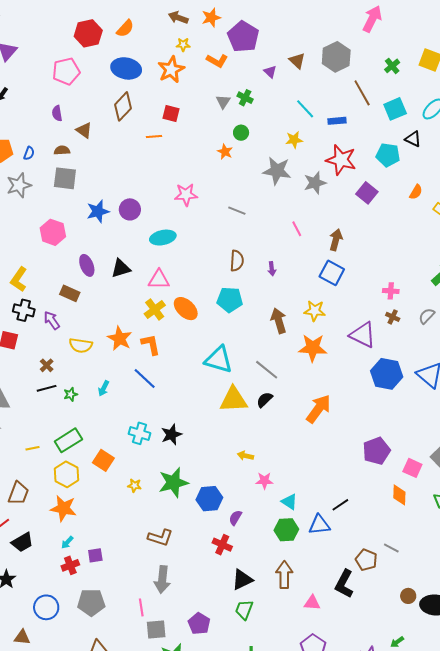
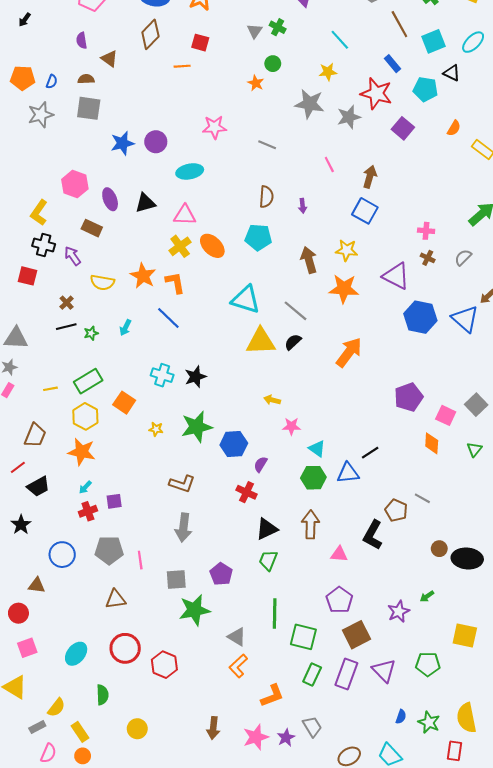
blue rectangle: (337, 121) -> (393, 64), moved, turned 54
pink hexagon: (53, 232) -> (75, 184), moved
pink line: (141, 607) -> (140, 560), moved

